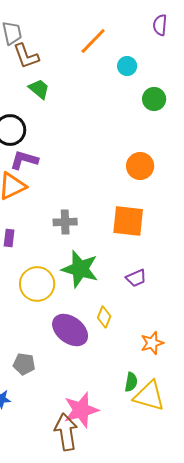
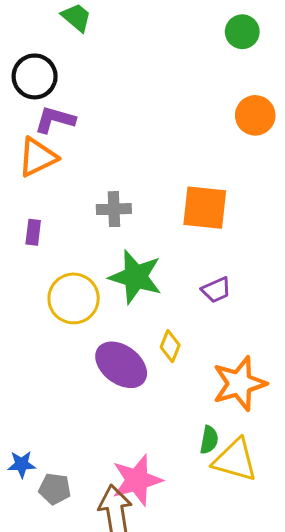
orange circle: (140, 166) -> (255, 115), moved
orange star: (152, 343) -> (239, 384), size x1.6
gray pentagon: (24, 364) -> (55, 489), moved

